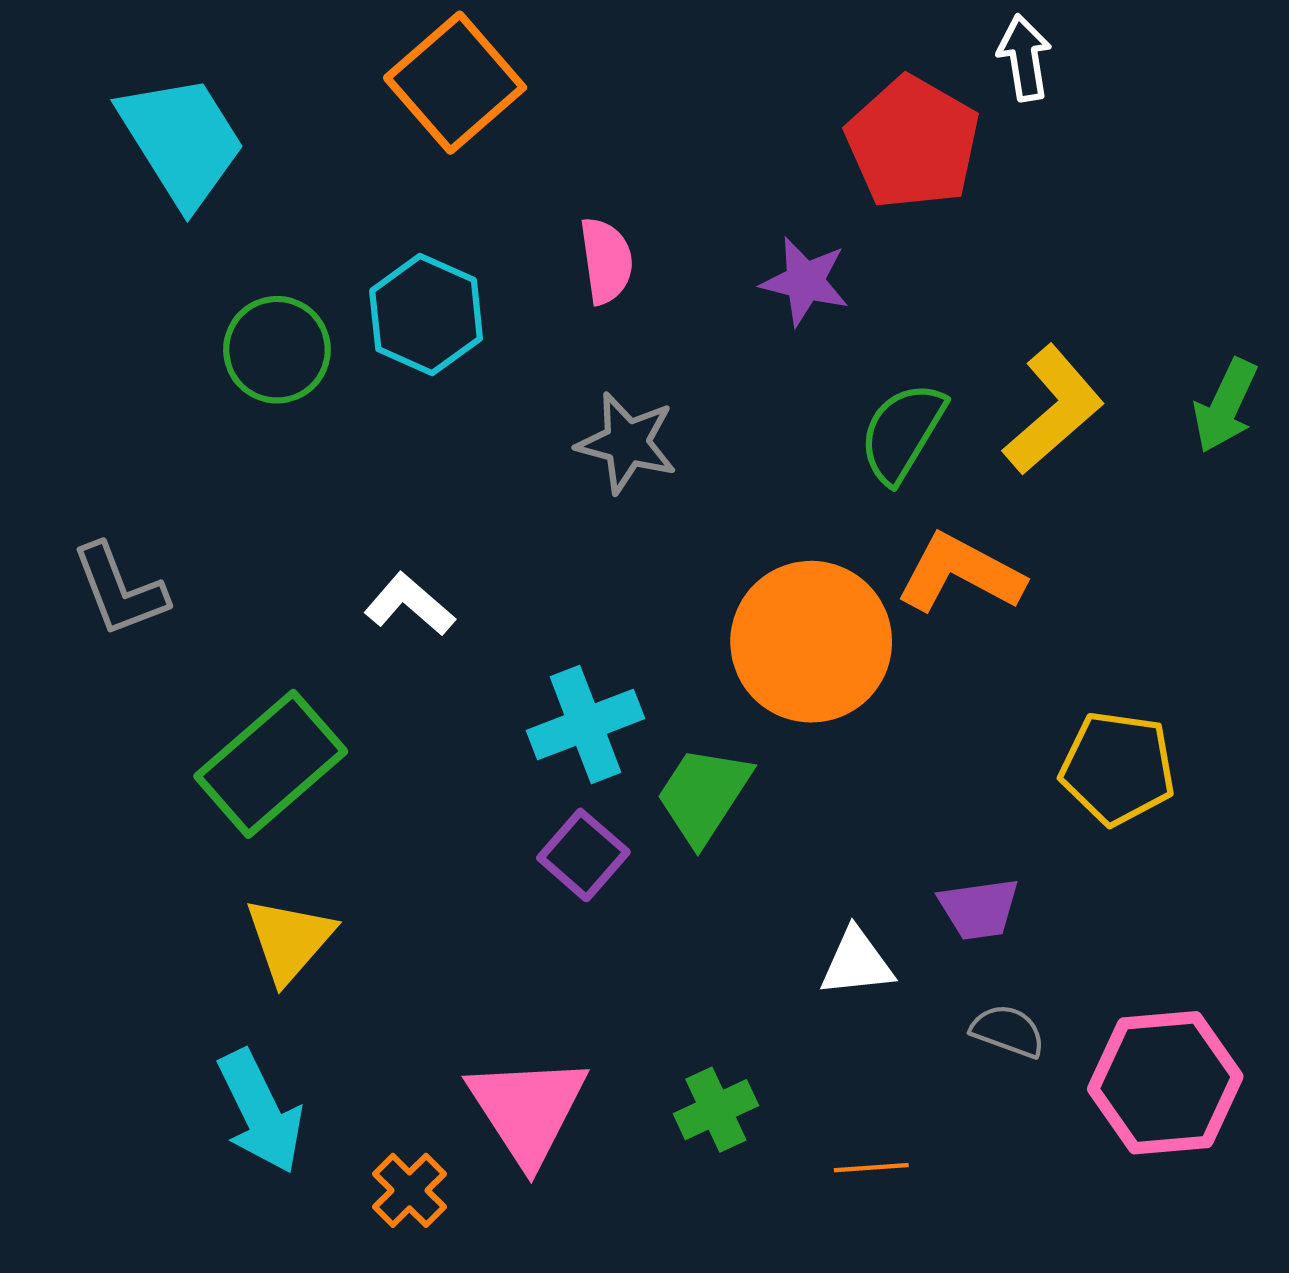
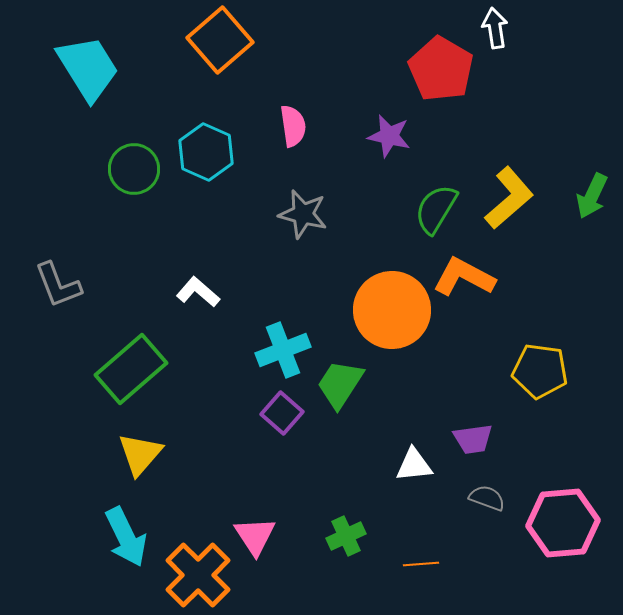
pink triangle: (528, 1110) -> (255, 536), size x0.7
orange cross: (409, 1190) -> (198, 575), size x1.8

